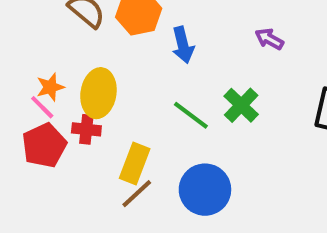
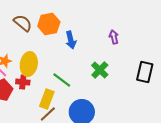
purple arrow: (269, 39) -> (114, 37), turned 48
green line: (191, 115) -> (62, 80), moved

